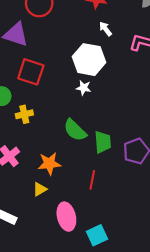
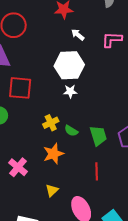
yellow cross: (24, 114) -> (51, 123), moved
green semicircle: (75, 130) -> (71, 131), size x0.6
orange star: (49, 164) -> (53, 154), moved

